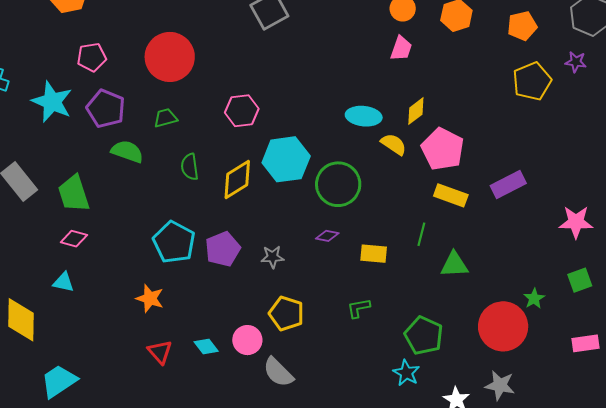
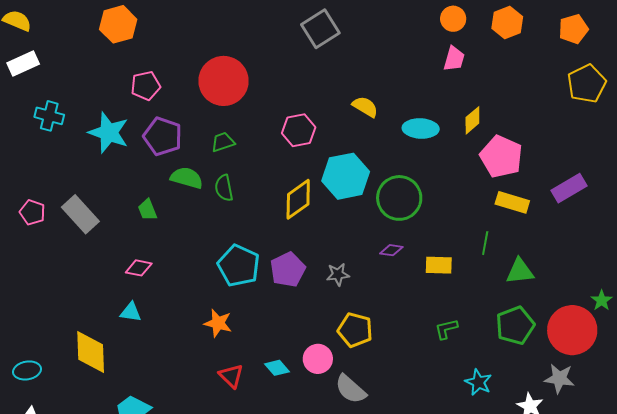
yellow semicircle: (394, 144) -> (365, 107), moved
green semicircle: (190, 167) -> (224, 188), moved
green trapezoid: (74, 194) -> (147, 210), moved, size x0.6
green L-shape: (359, 308) -> (446, 329), moved
green pentagon: (424, 335) -> (515, 325), moved, turned 30
gray star: (500, 385) -> (559, 378), moved

